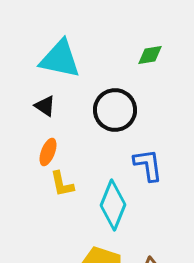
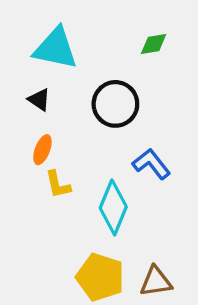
blue L-shape: (148, 165) -> (151, 164), turned -30

